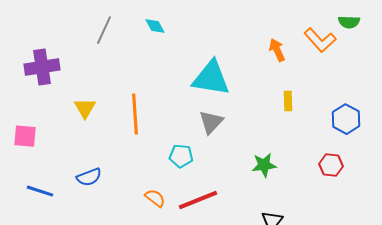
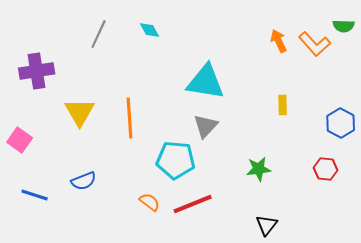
orange arrow: (277, 50) -> (279, 41), moved
yellow triangle: (85, 108) -> (80, 112), size x1.4
pink square: (25, 136) -> (20, 140), turned 30
cyan pentagon: (181, 156) -> (176, 160), size x1.6

